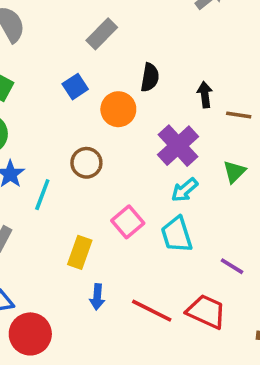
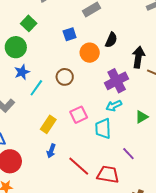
black arrow: (205, 95) -> (138, 57), size x1.5
green triangle: (234, 172) -> (142, 117), moved
red trapezoid: (206, 312) -> (108, 174), turned -30

